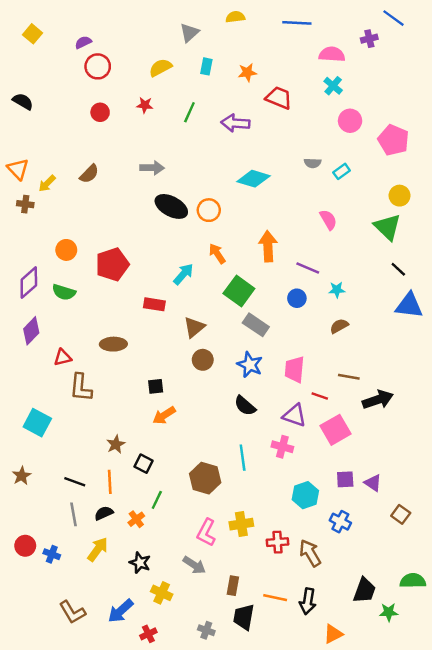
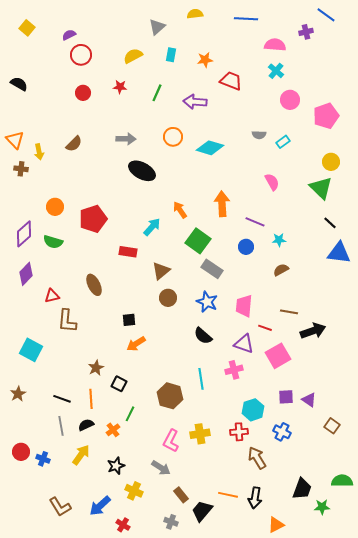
pink pentagon: (393, 140) -> (326, 116), turned 30
yellow arrow: (47, 184) -> (39, 152), turned -56
orange circle: (209, 210) -> (173, 137), moved
brown ellipse: (113, 344) -> (94, 285), turned 65
pink cross: (282, 447) -> (234, 370), turned -30
red cross: (278, 542) -> (239, 432), moved
black star: (140, 563) -> (116, 466), turned 30
brown rectangle: (233, 586) -> (181, 495), moved, turned -49
black trapezoid: (244, 617) -> (202, 511), turned 30
red cross: (148, 634) -> (123, 525), turned -32

